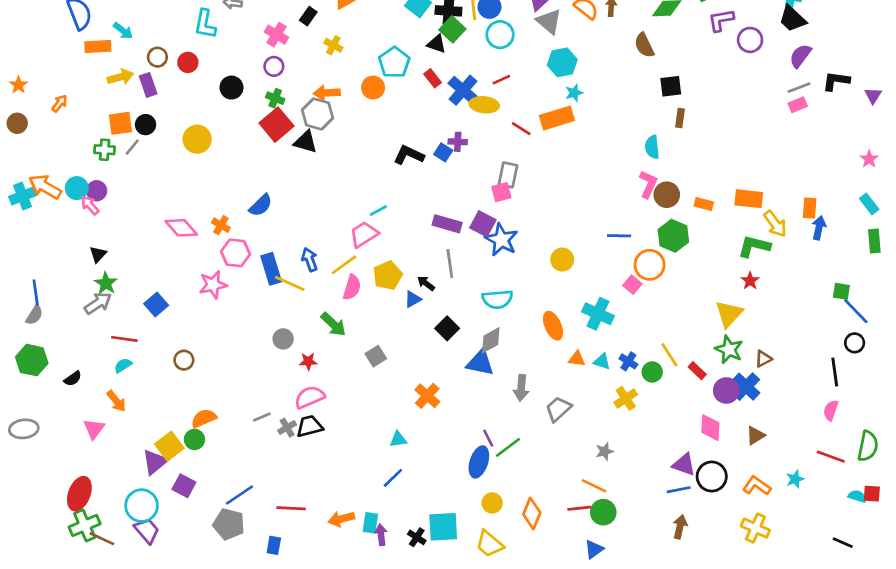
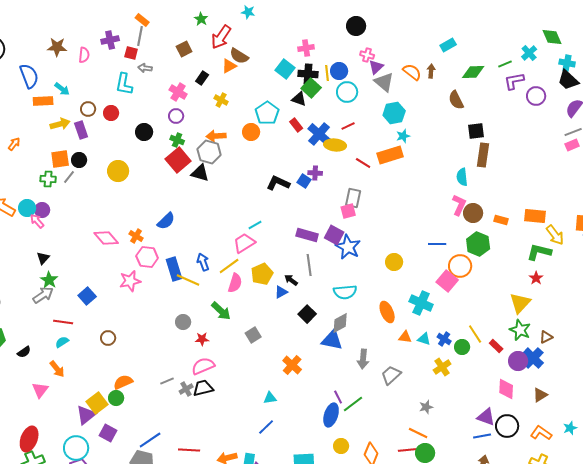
brown rectangle: (680, 118) -> (483, 155), size x1.6
pink square: (632, 285) -> (447, 281), size x1.5

